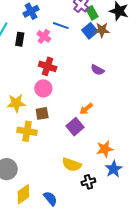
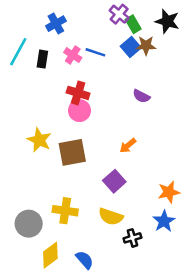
blue line: (61, 26) -> (95, 52), moved
pink circle: (43, 88) -> (80, 111), moved
yellow star: (16, 103) -> (39, 140), turned 30
brown square: (42, 113) -> (72, 152), size x1.6
purple square: (75, 127) -> (114, 181), moved
yellow cross: (27, 131) -> (65, 211), moved
orange star: (105, 149) -> (169, 192), moved

